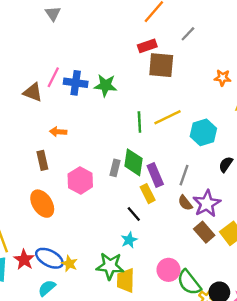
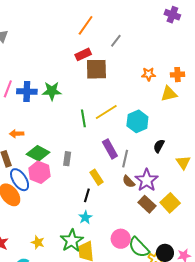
green diamond: (133, 162) -> (38, 153), moved, turned -65
purple rectangle: (155, 175) -> (110, 149), moved
black line: (134, 214) -> (87, 195), turned 64
blue ellipse: (49, 258) -> (20, 180), moved, turned 35
green star: (110, 266) -> (72, 241), turned -30

